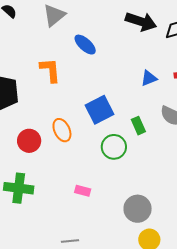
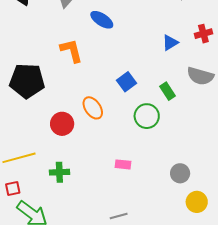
blue square: (99, 110) -> (127, 82), size x0.7
green cross: (19, 188) -> (59, 172), size x0.7
gray circle: (138, 209) -> (180, 173), size x0.7

